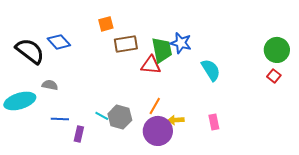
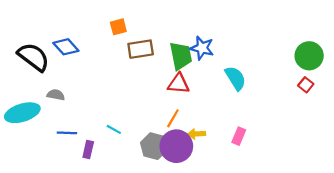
red triangle: (151, 65) -> (179, 84), moved
gray hexagon: (120, 117) -> (154, 146), moved
pink rectangle: (214, 122) -> (239, 136), turned 35

